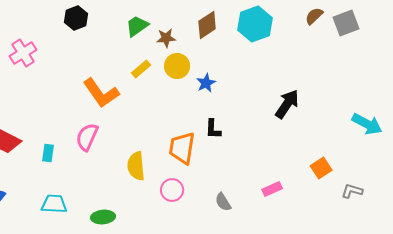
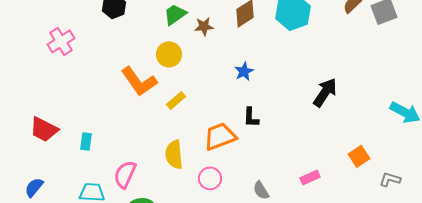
yellow circle: (177, 66) -> (169, 54), moved
yellow rectangle: (141, 69) -> (176, 100), moved
pink semicircle: (87, 137) -> (125, 174), moved
orange trapezoid: (182, 148) -> (220, 136), turned 60

